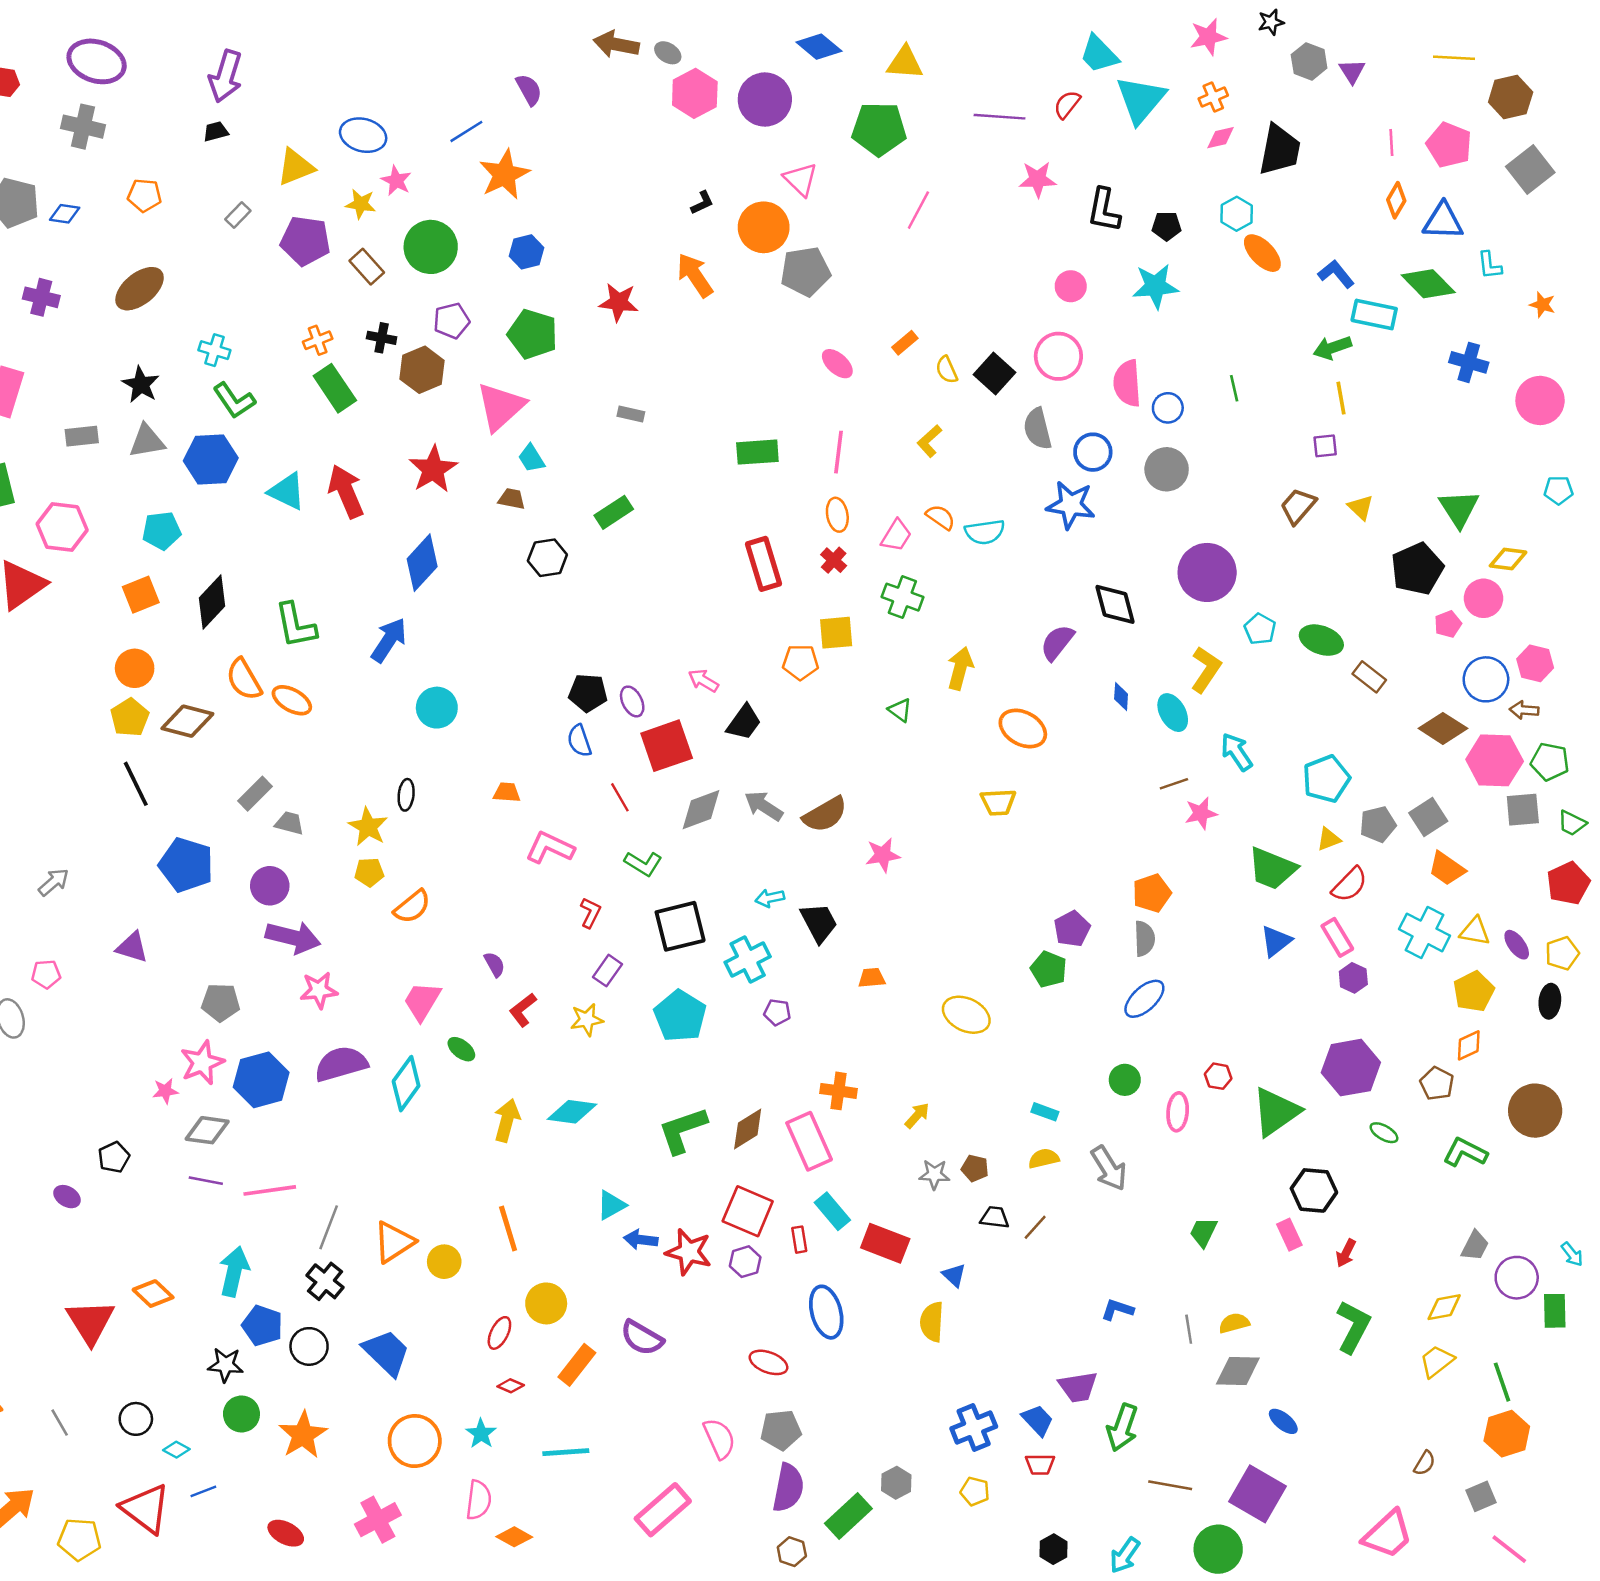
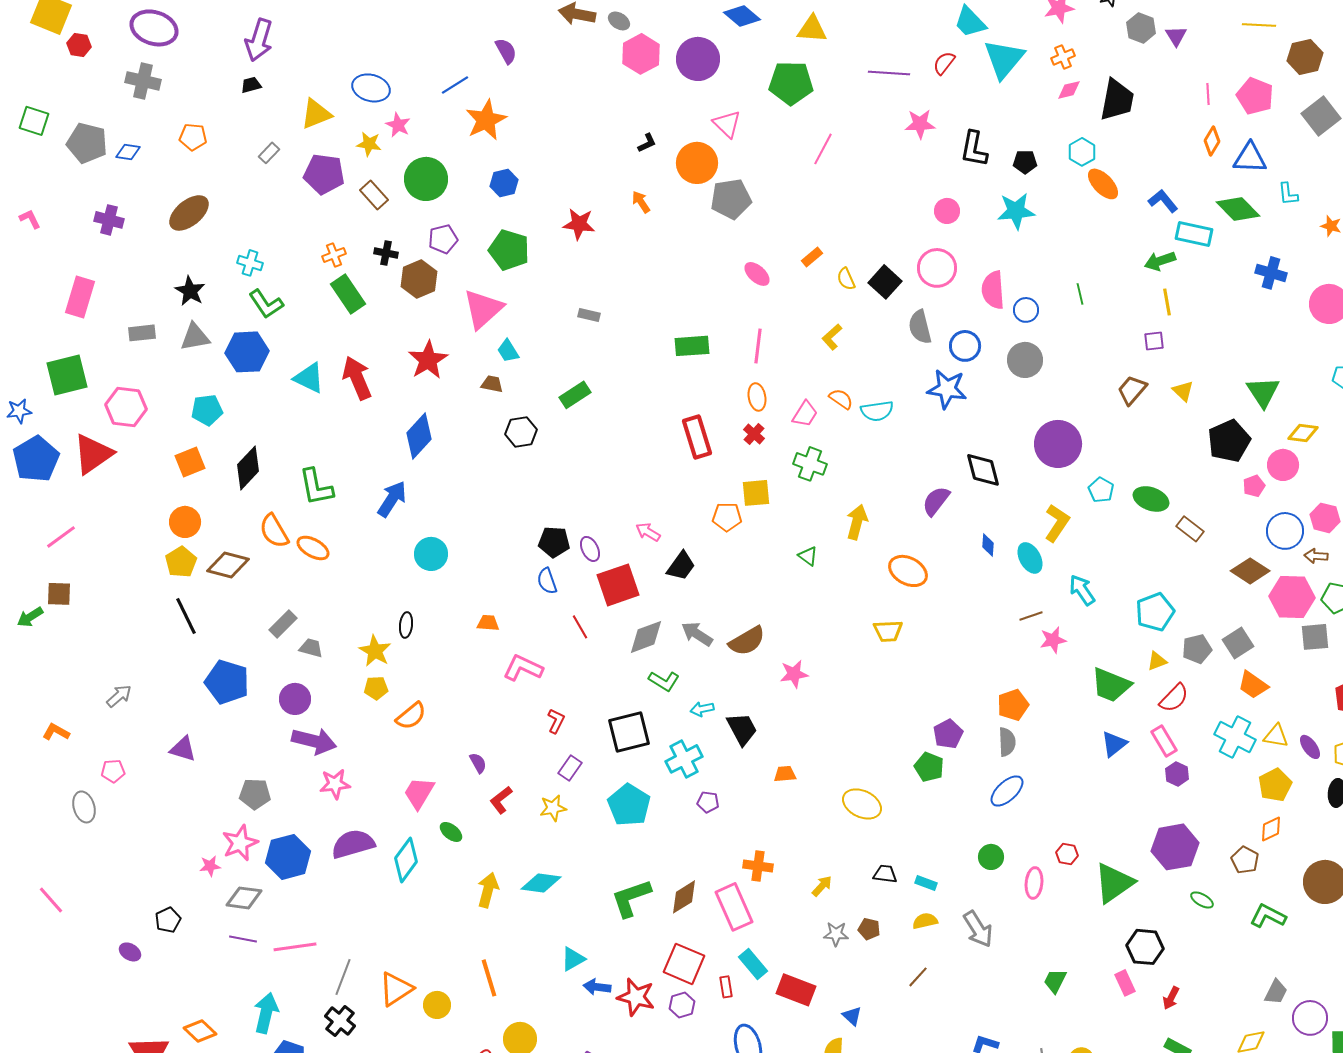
orange arrow: (695, 275) -> (641, 202), size x0.6
green L-shape: (643, 864) -> (664, 681), moved
black trapezoid: (995, 1217) -> (885, 874), moved

